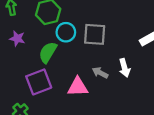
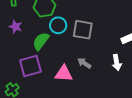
white arrow: (125, 68) -> (117, 63), moved

